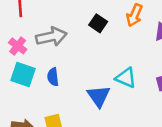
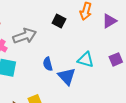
blue semicircle: (53, 77) -> (48, 64), moved

